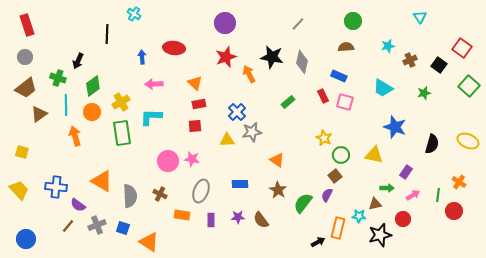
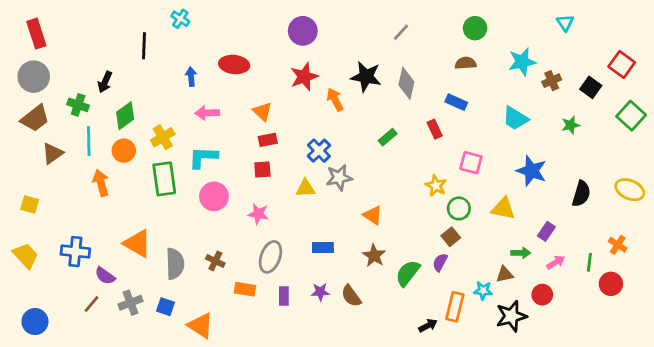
cyan star: (388, 46) -> (522, 62), size x1.5
gray circle: (25, 57) -> (34, 77), size x1.5
pink square: (345, 102) -> (471, 163), moved
pink circle: (168, 161) -> (214, 196), moved

